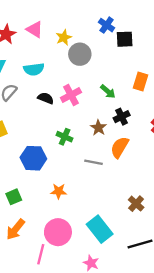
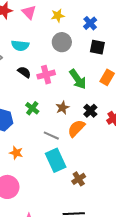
yellow star: (64, 38) -> (58, 16), moved
black square: (125, 39) -> (97, 47), moved
green arrow: (108, 92) -> (78, 79), size x1.5
black cross: (122, 117) -> (90, 111), moved, turned -32
cyan rectangle: (100, 229) -> (56, 160), moved

